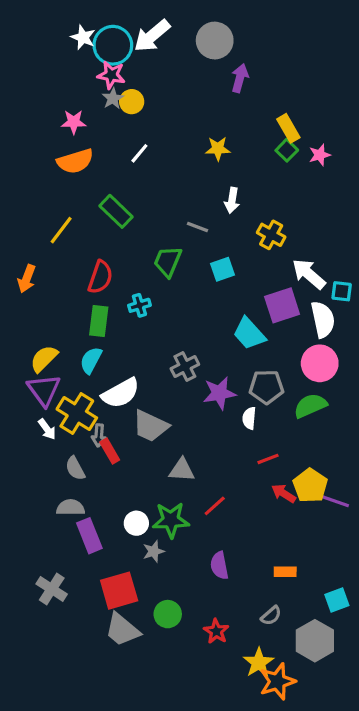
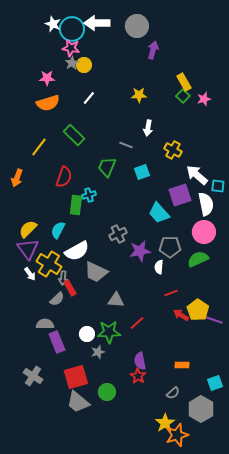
white arrow: (152, 36) -> (97, 23), turned 40
green rectangle: (99, 321) -> (76, 205), moved
gray semicircle: (75, 468) -> (57, 299), moved, turned -105
red star: (216, 631) -> (138, 376), moved

